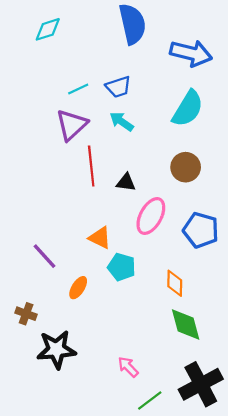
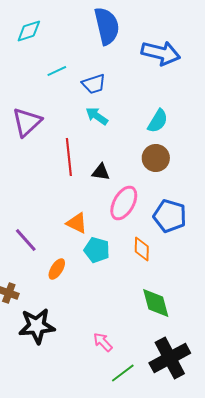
cyan line: (78, 89) -> (57, 71), moved
cyan semicircle: (188, 109) -> (158, 121), moved, size x0.7
purple triangle: (72, 125) -> (27, 122), moved
orange diamond: (175, 283) -> (142, 249), moved

